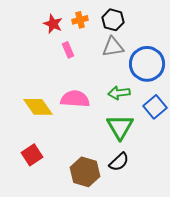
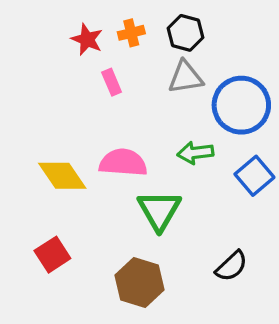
green triangle: (120, 127) -> (159, 210), moved
black semicircle: (119, 162) -> (231, 266), moved

